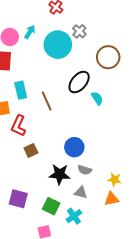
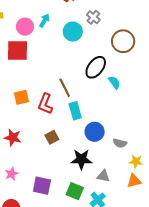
cyan circle: (58, 45) -> (73, 32), size x0.7
cyan rectangle: (21, 90) -> (75, 111), moved
red L-shape: (18, 126) -> (45, 104), moved
gray semicircle: (85, 170) -> (120, 143), moved

